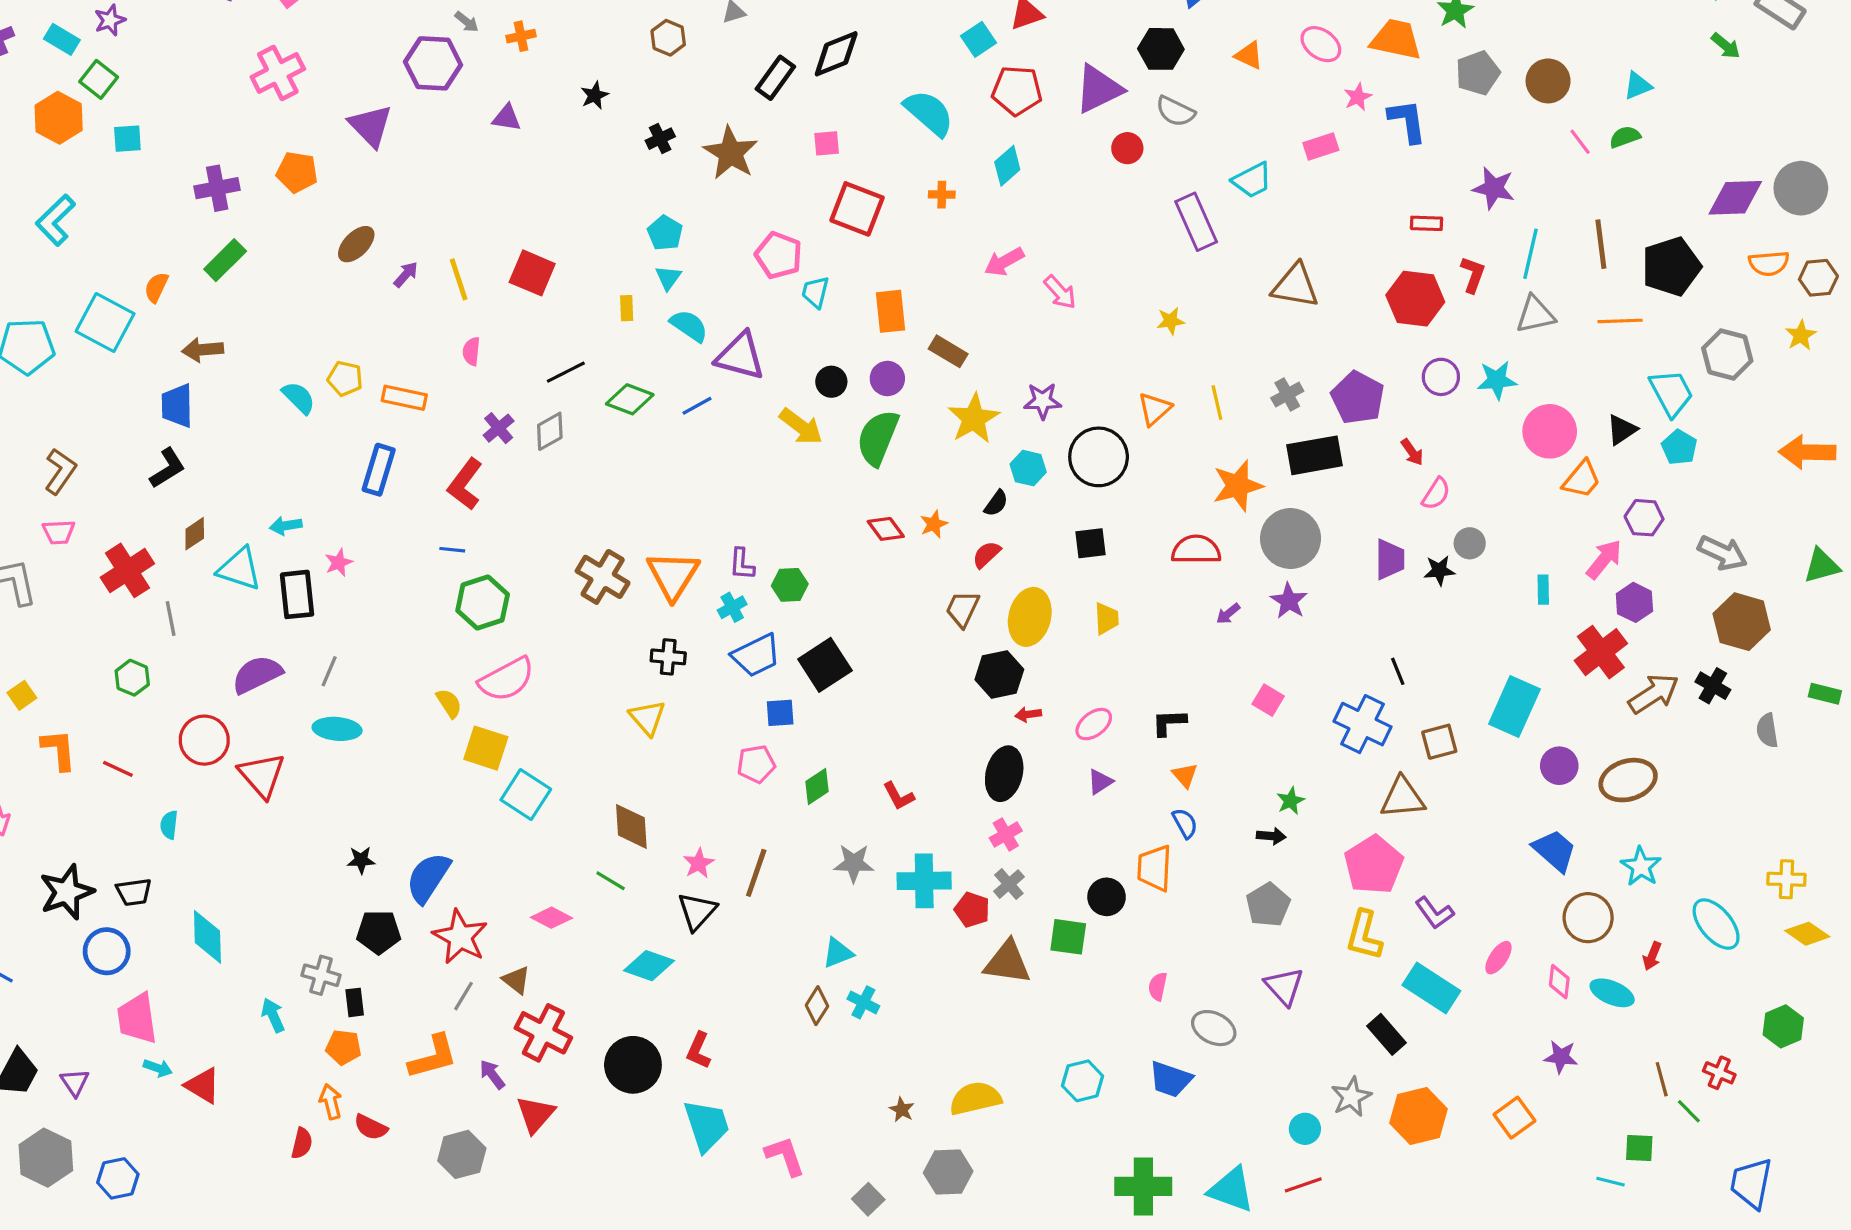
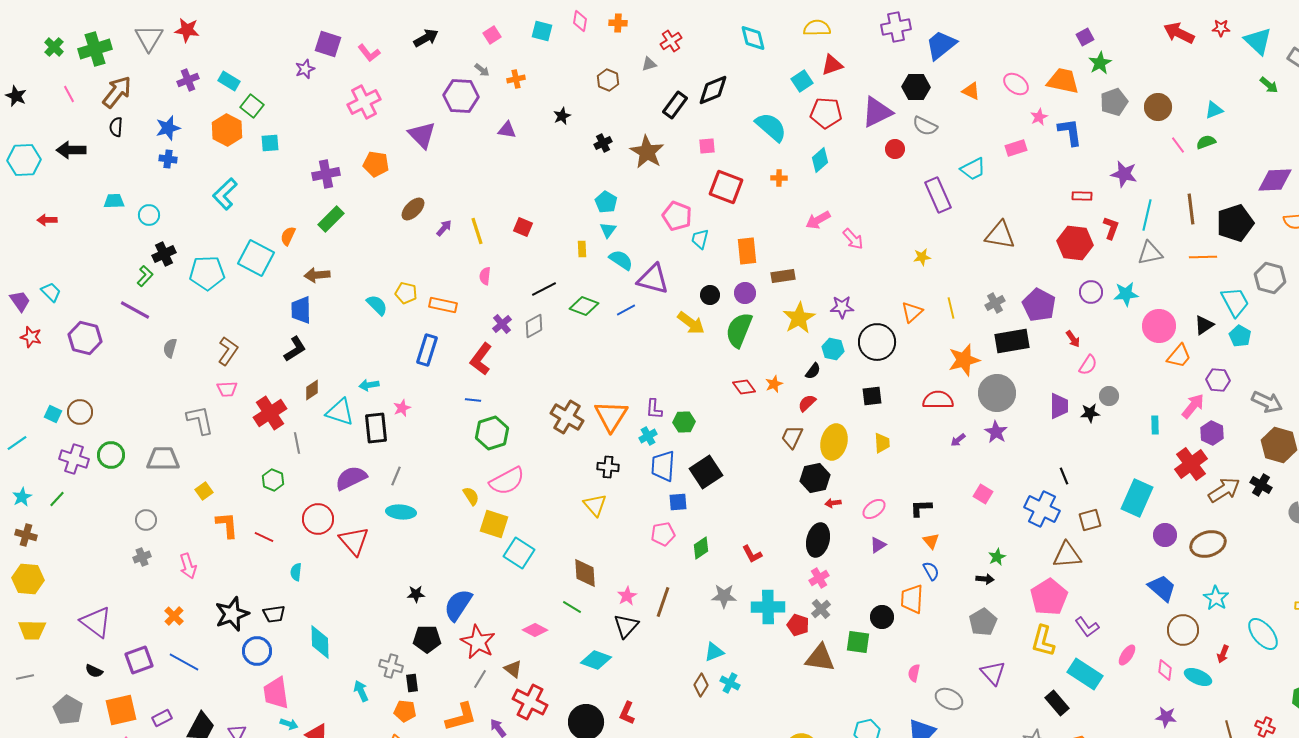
purple star: (110, 20) -> (305, 69), moved
red square: (532, 273) -> (523, 227), size x0.7
brown rectangle: (948, 351) -> (783, 276), turned -40
blue trapezoid: (756, 655) -> (663, 466), turned 120

